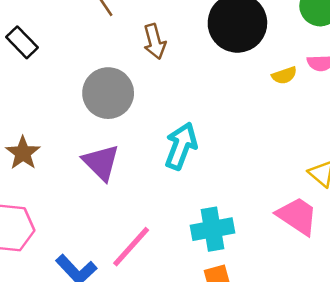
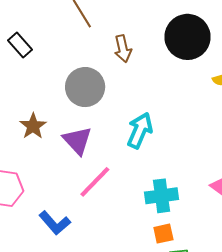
brown star: (23, 153) -> (33, 126), moved
pink line: (131, 247) -> (95, 182), moved

